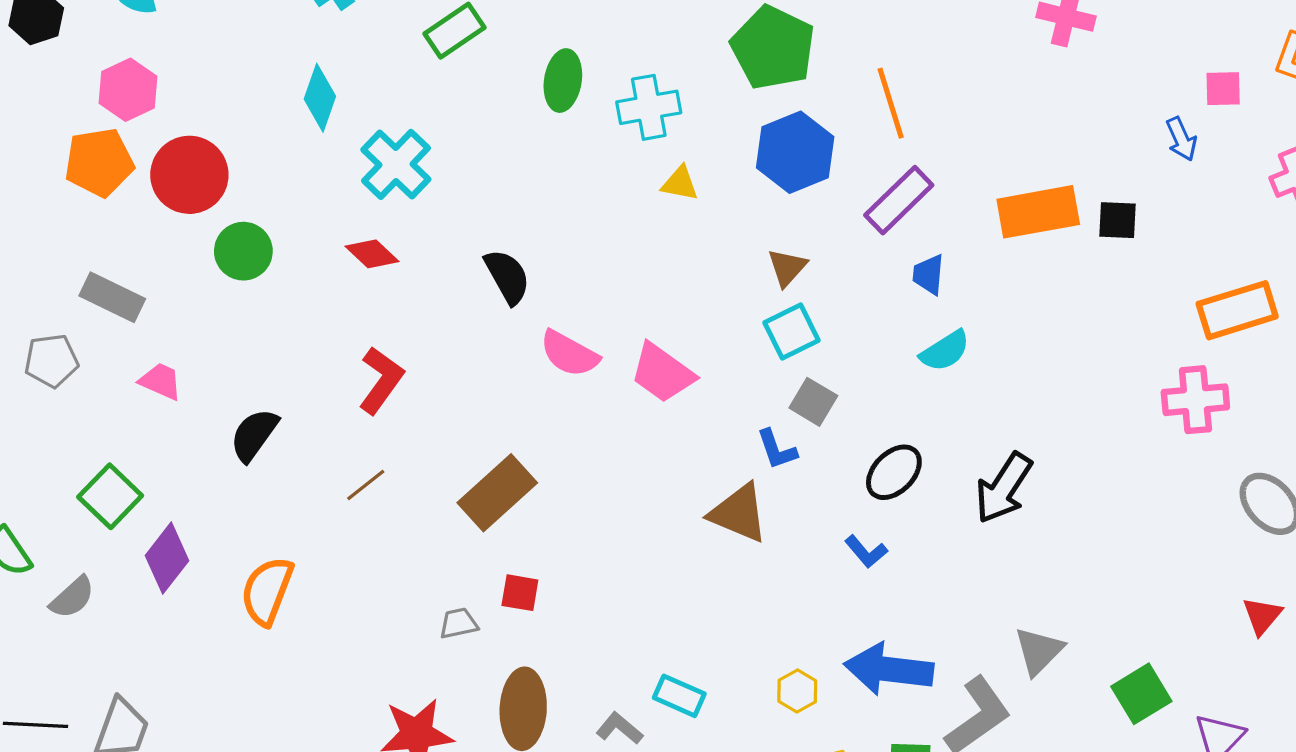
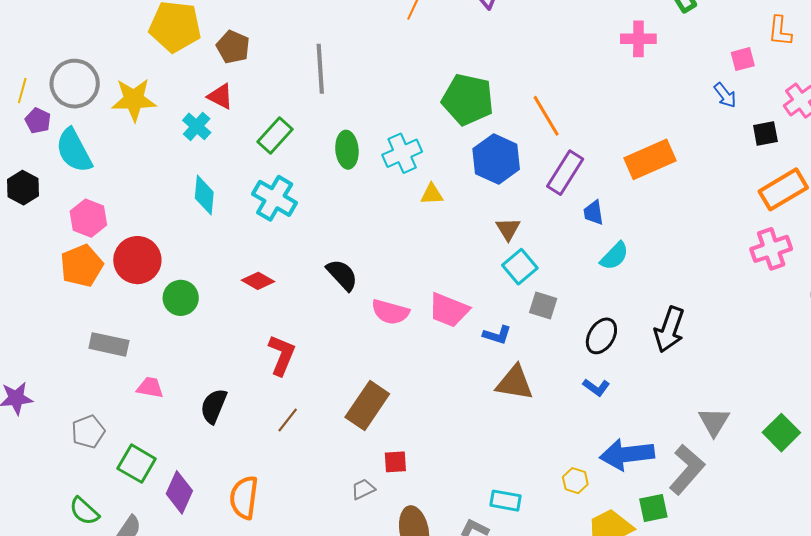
cyan cross: (396, 164) -> (275, 198), moved
black square: (1117, 220) -> (765, 133), moved
gray pentagon: (51, 361) -> (88, 432), moved
blue L-shape: (777, 449) -> (497, 335), moved, turned -40

